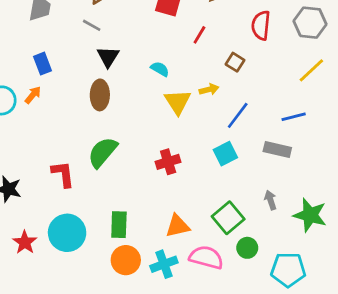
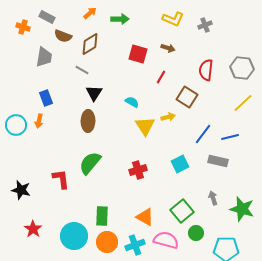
brown square: (235, 62) -> (187, 97), size x1.5
orange arrow: (33, 95) -> (39, 121), turned 152
blue line: (238, 115) -> (203, 134), moved
orange triangle: (178, 226) -> (145, 217), turned 42
cyan circle: (67, 233) -> (74, 236), moved

